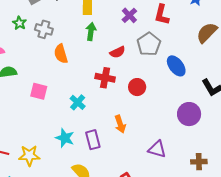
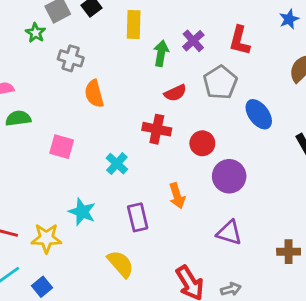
green star: (19, 23) -> (36, 33), moved
green arrow: (91, 32) -> (161, 53), moved
purple circle: (189, 114) -> (229, 176), moved
cyan star: (65, 138) -> (82, 212), moved

